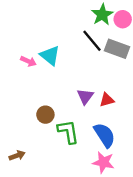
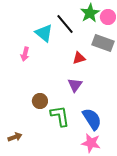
black line: (92, 41) -> (65, 24), moved
cyan triangle: (50, 56) -> (44, 33), moved
pink arrow: (28, 61) -> (25, 54), turned 80
red triangle: (107, 100) -> (79, 58), moved

